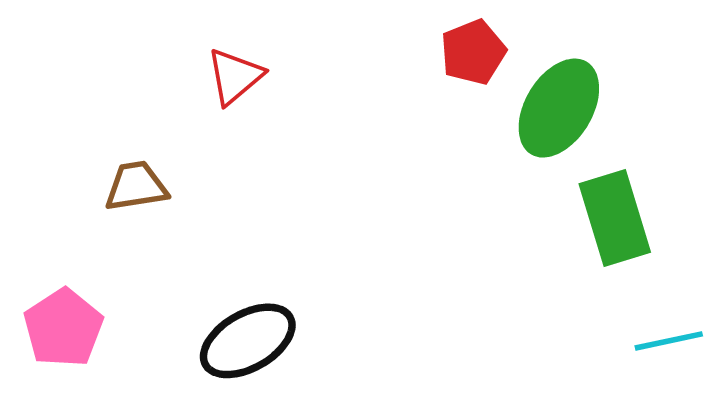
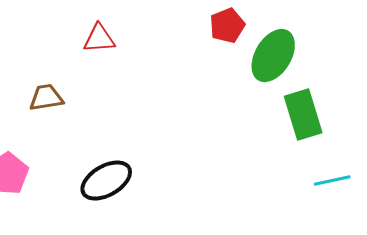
red triangle: (235, 76) -> (99, 39), turned 36

